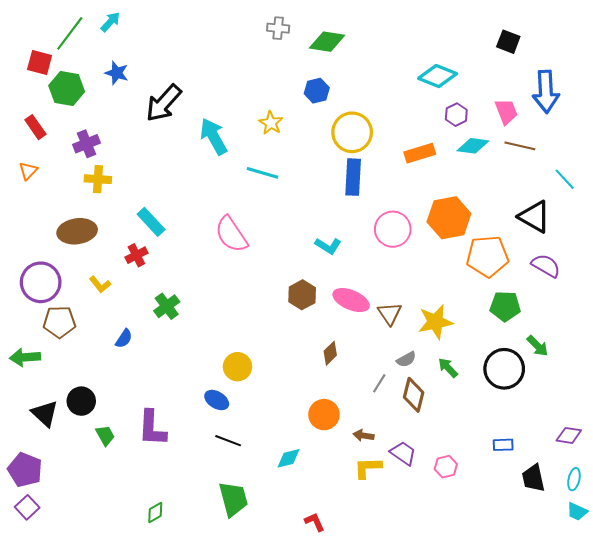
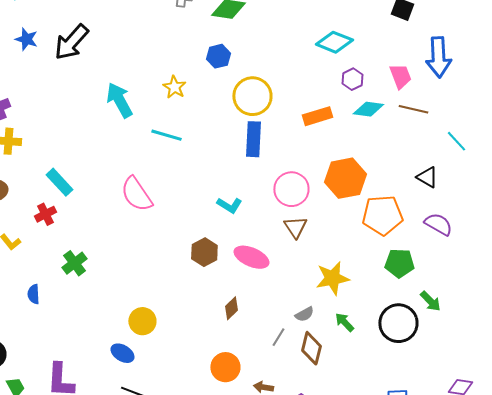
black arrow: (164, 103) -> (71, 42), moved
black triangle: (534, 217) -> (427, 177), size x0.7
brown triangle: (390, 314) -> (295, 227), moved
blue semicircle: (124, 339) -> (33, 294), turned 144

